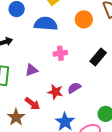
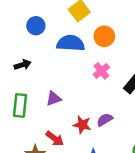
orange circle: (84, 19) -> (104, 36), moved
pink cross: (60, 53) -> (101, 71), moved, turned -32

